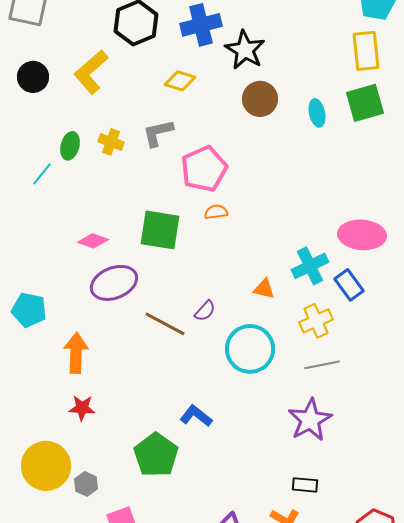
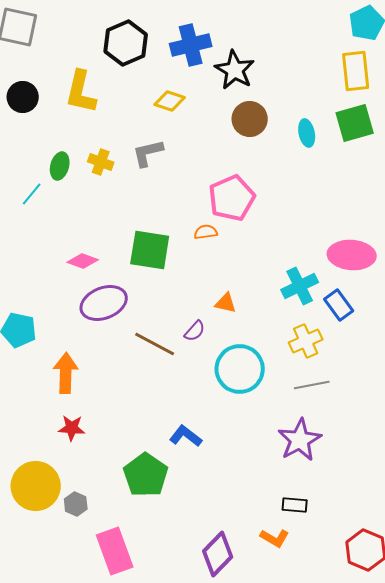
yellow L-shape: (91, 72) -> (81, 92), turned -36
pink pentagon: (204, 169) -> (232, 198), moved
orange triangle: (264, 289) -> (226, 303), moved

